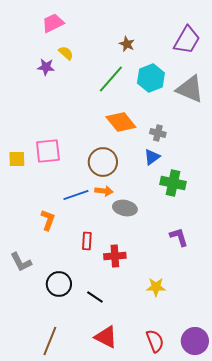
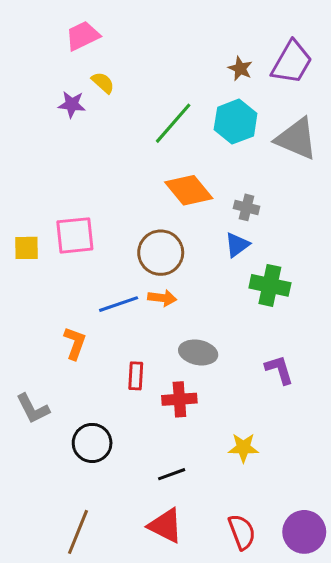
brown star: (127, 44) -> (240, 69), moved
gray ellipse: (125, 208) -> (198, 352), moved
black line: (95, 297) -> (172, 474), moved, turned -54

